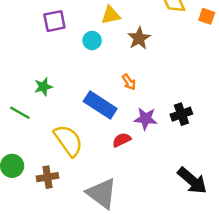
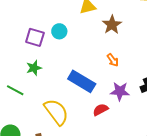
purple square: (54, 21) -> (35, 37), moved, turned 30
cyan circle: (92, 41) -> (59, 31), moved
orange arrow: (129, 82) -> (113, 60), moved

